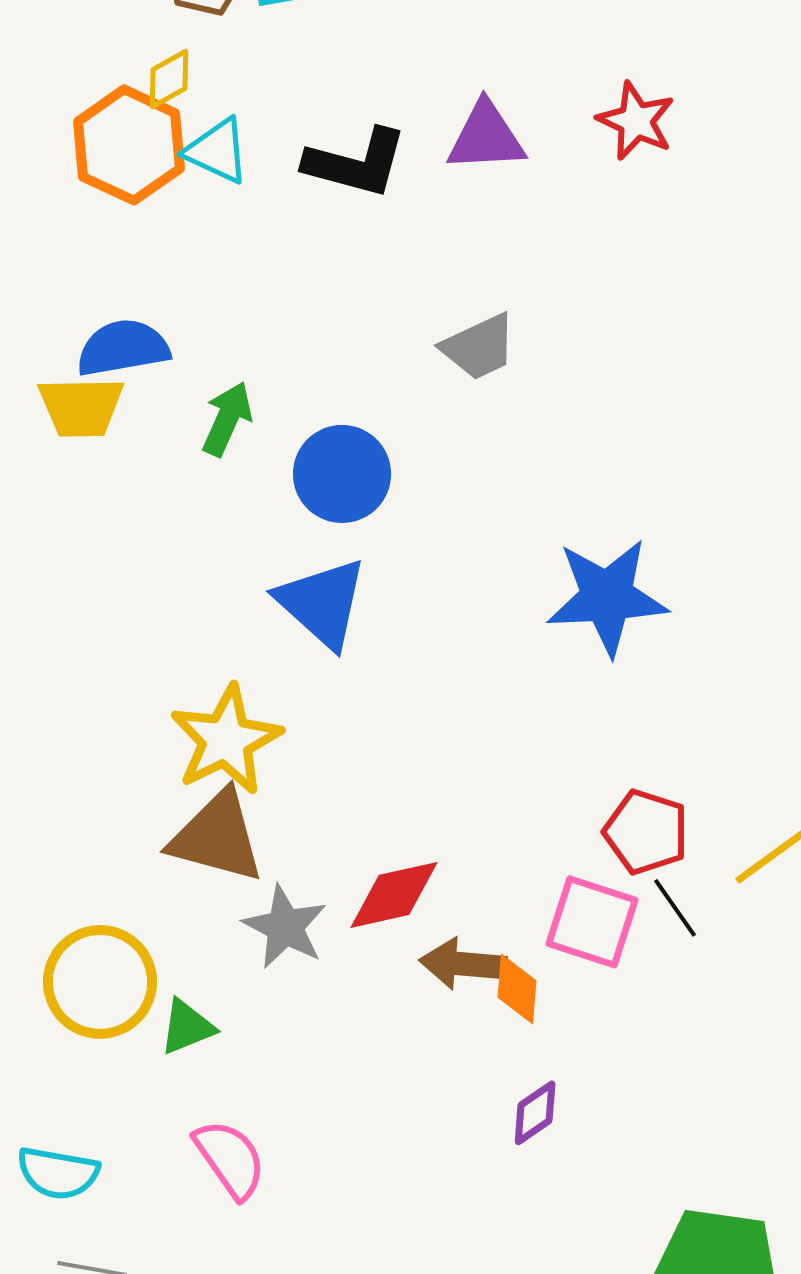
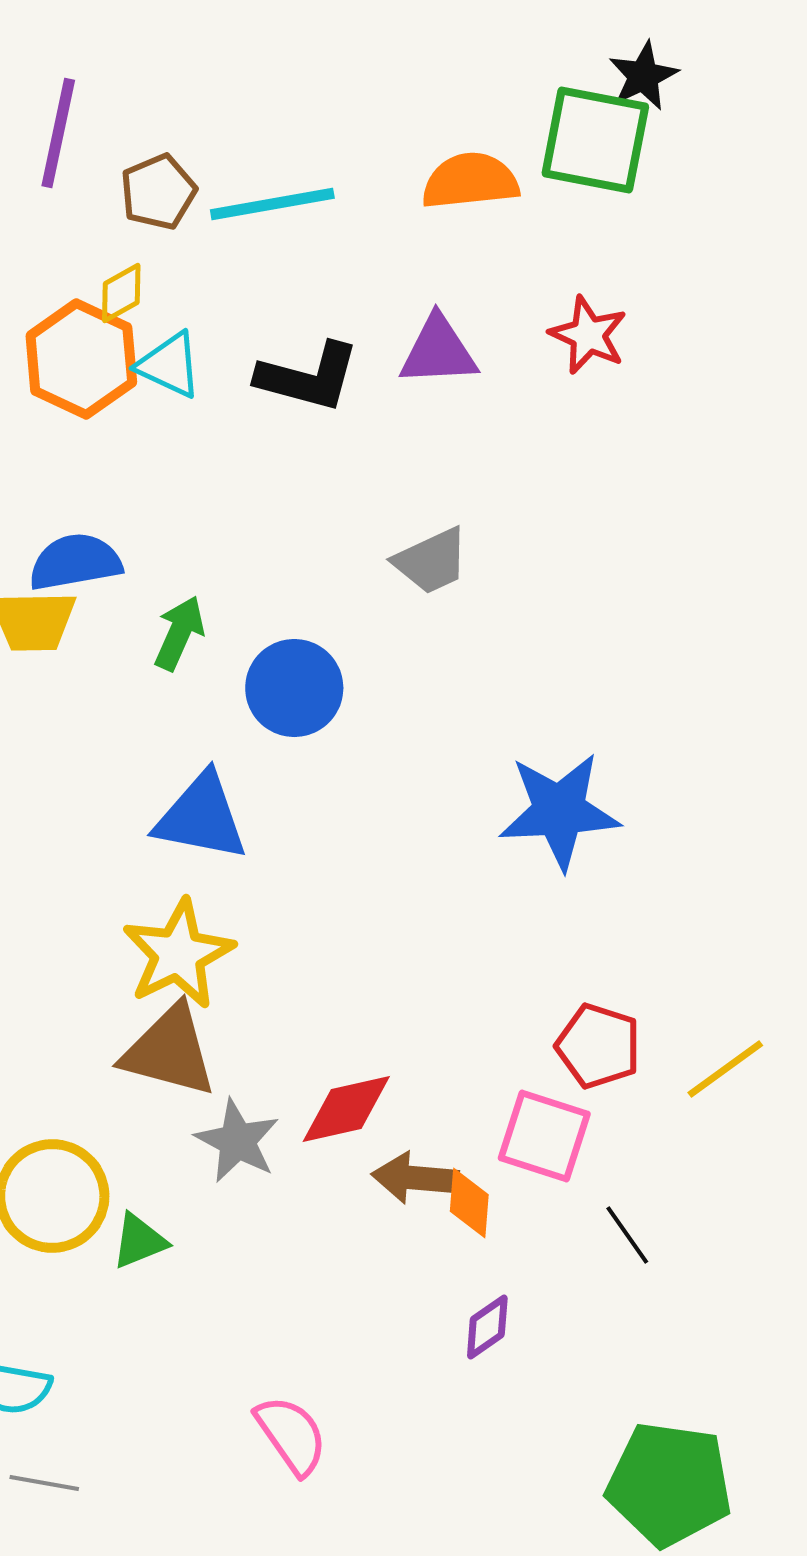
blue triangle: (322, 603) -> (201, 817), moved, turned -31
black line: (675, 908) -> (627, 1235), moved
pink semicircle: (230, 1159) -> (291, 1435), moved

